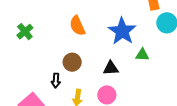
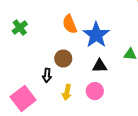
blue star: (122, 31) -> (96, 35), moved

